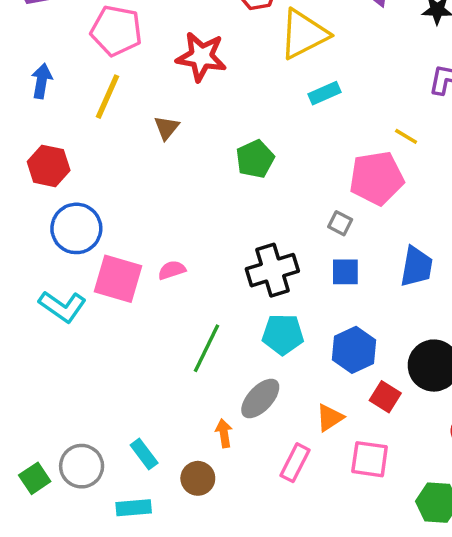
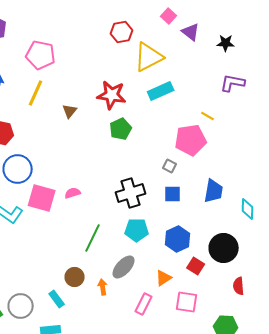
red star: (201, 57) -> (112, 95), moved
cyan rectangle: (324, 93) -> (161, 91), size x1.4
brown circle: (198, 478) -> (75, 277), moved

